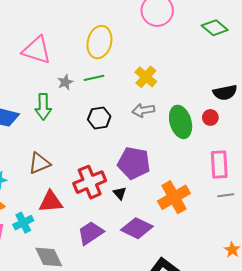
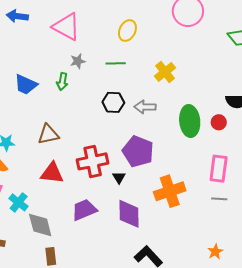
yellow ellipse: (99, 42) -> (127, 31), size x0.7
gray star: (65, 82) -> (78, 61), moved
green arrow: (43, 107) -> (62, 82), size x0.7
gray arrow: (143, 110) -> (145, 107), moved
cyan cross: (23, 223) -> (19, 202), moved, turned -36
purple diamond: (137, 228) -> (129, 214), turned 52

